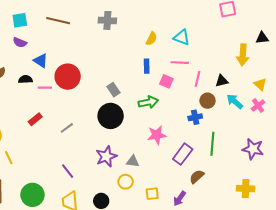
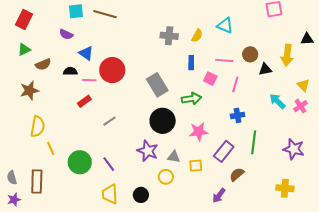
cyan square: (20, 20) -> (76, 11), moved
gray cross: (107, 20) -> (169, 36), moved
cyan triangle: (182, 37) -> (225, 25), moved
pink line: (198, 79) -> (235, 84), moved
black triangle: (222, 81) -> (265, 69), moved
gray rectangle: (113, 90) -> (157, 85), size x1.6
brown circle: (208, 101) -> (250, 54), moved
black circle: (111, 116) -> (163, 121), moved
red rectangle: (35, 119) -> (84, 101), moved
purple star: (106, 156) -> (148, 151), turned -30
yellow square: (152, 194) -> (196, 166), moved
green circle: (32, 195) -> (80, 162), moved

